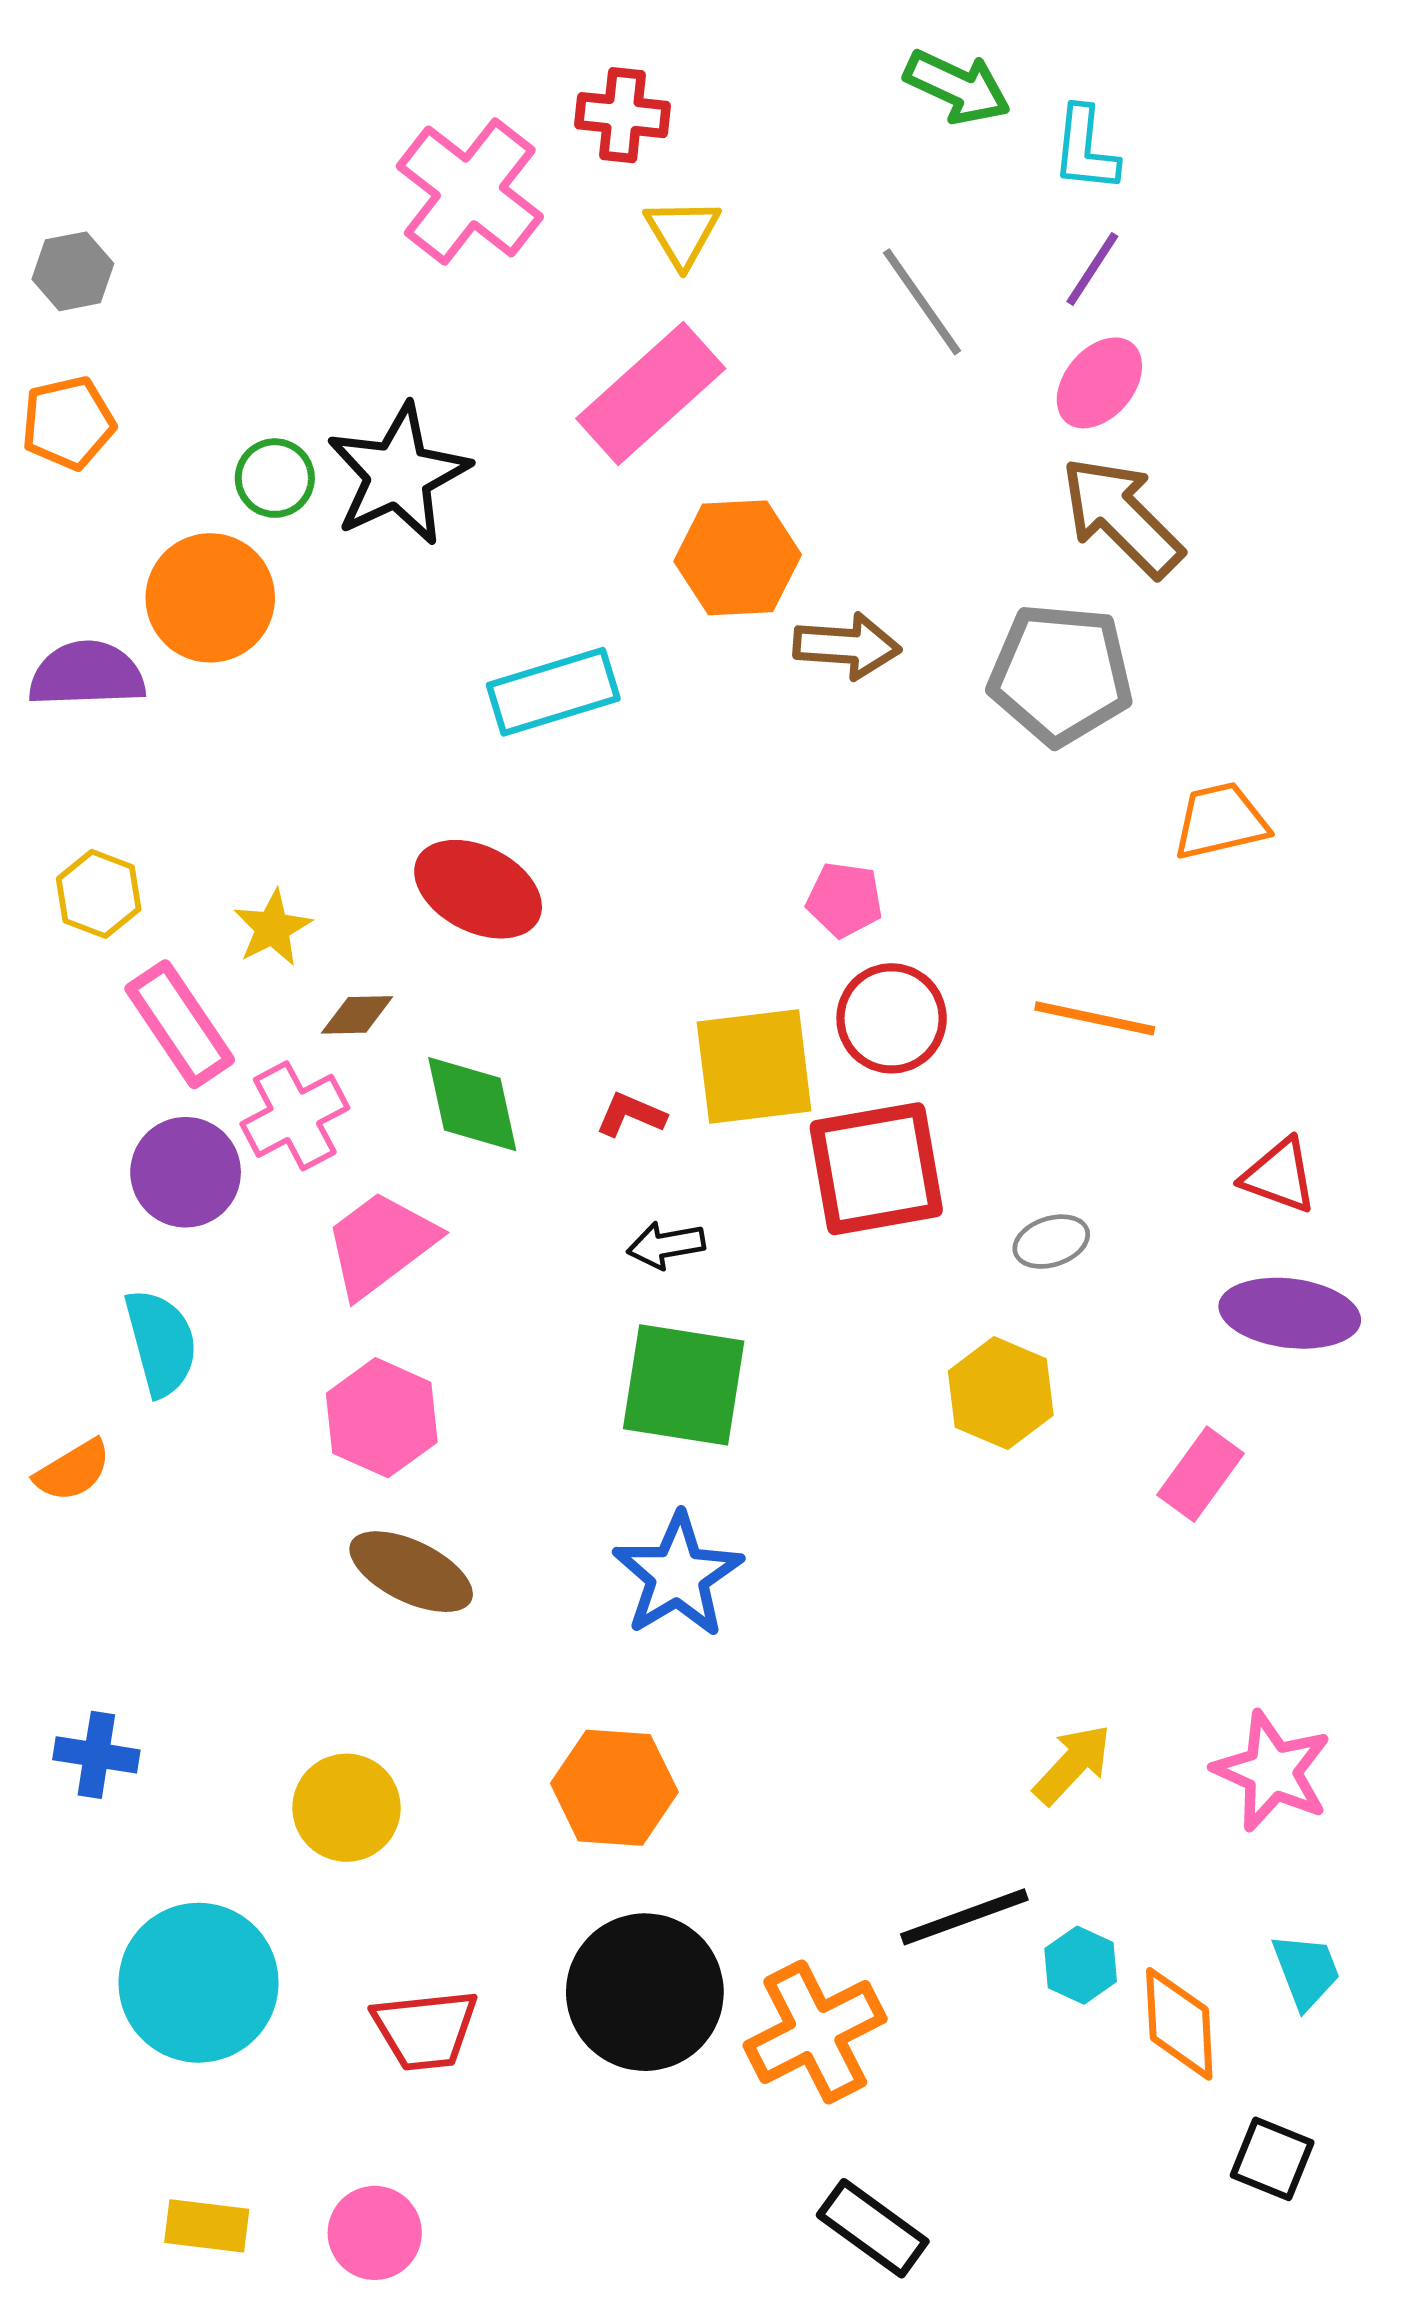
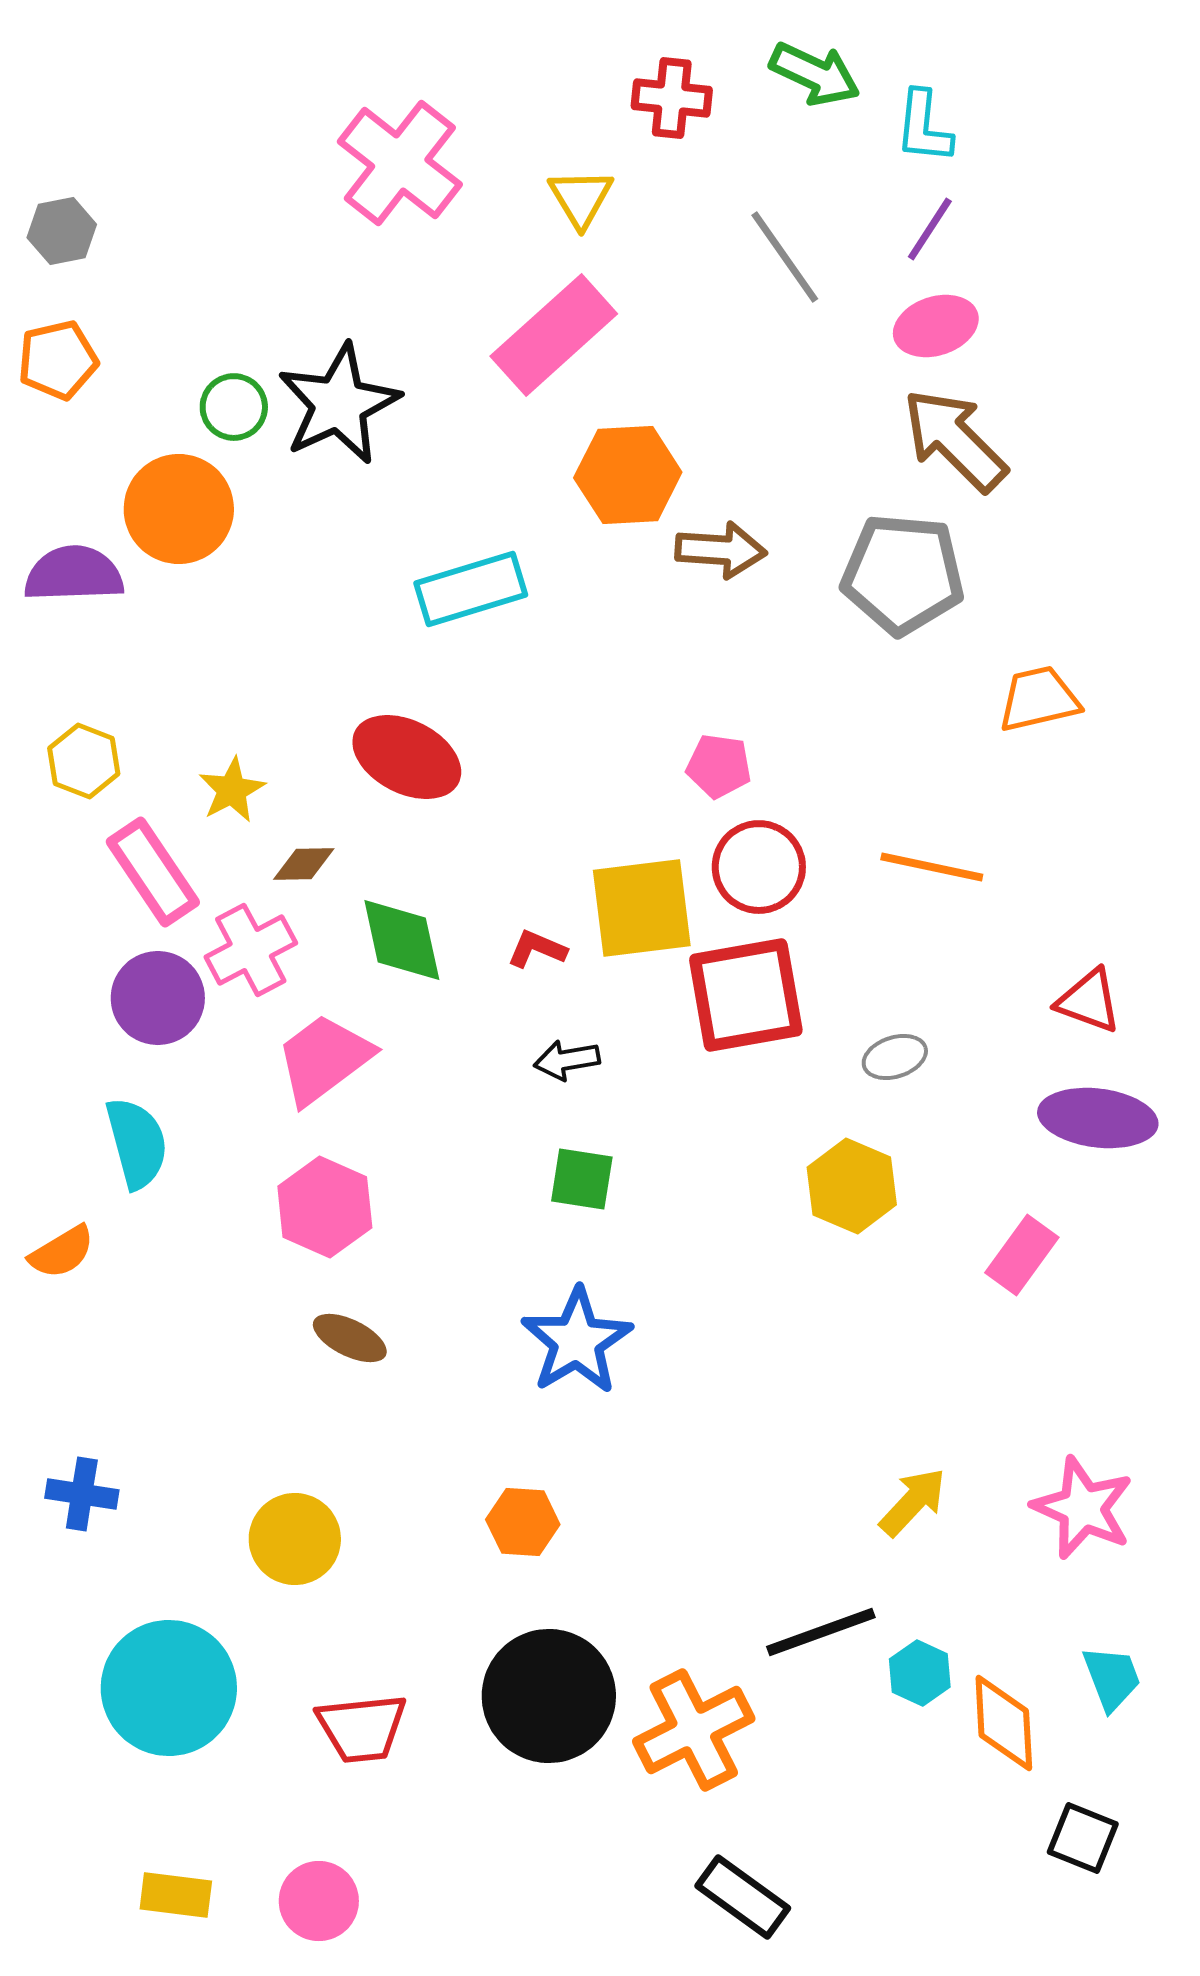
red cross: (623, 115) -> (672, 98), moved
pink ellipse: (1099, 383) -> (936, 326), turned 32
green square: (684, 1385) -> (582, 1179), size x0.6
brown ellipse: (411, 1572) -> (350, 1338), size x0.7
orange hexagon: (614, 1788) -> (523, 1522), size x0.7

